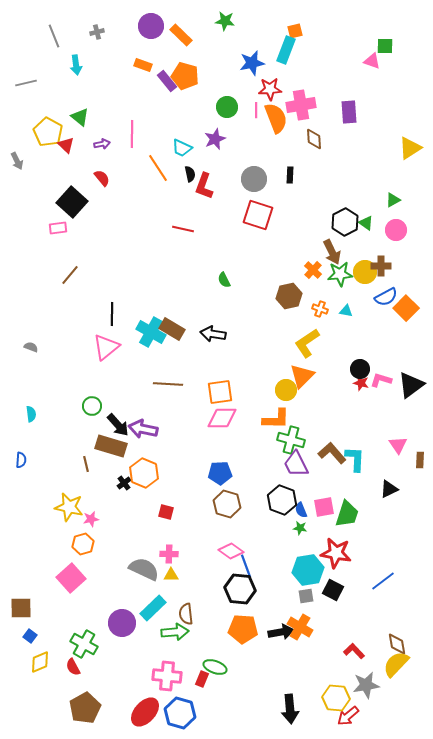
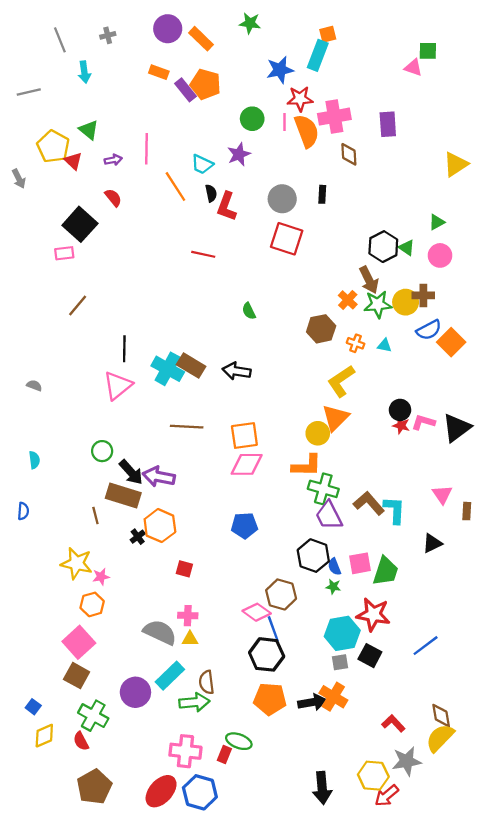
brown hexagon: (227, 504) -> (281, 594), moved
brown square: (21, 608) -> (77, 676), moved, turned 30

